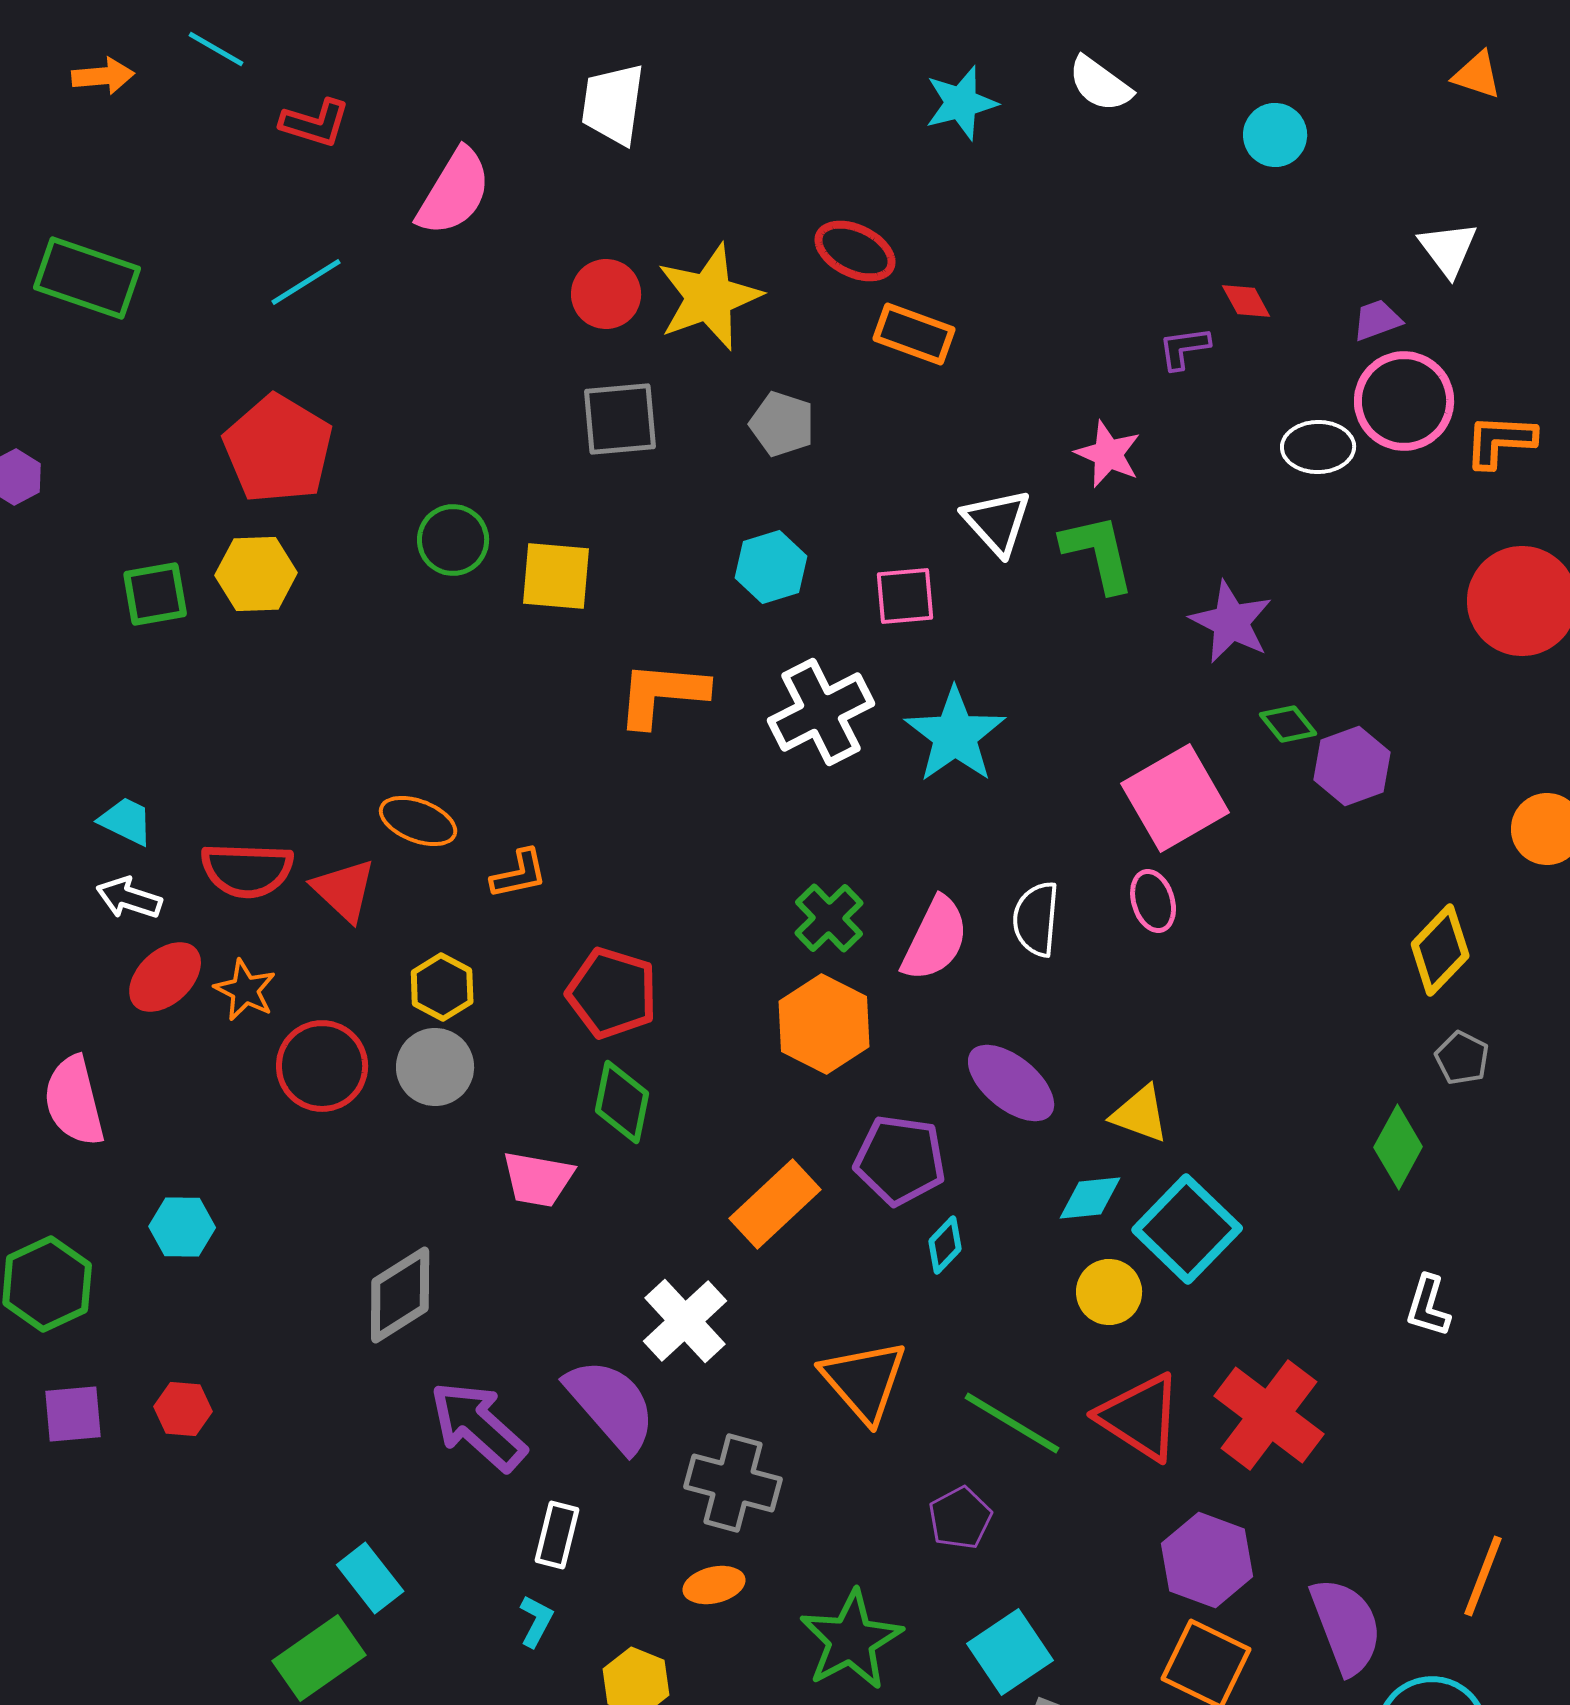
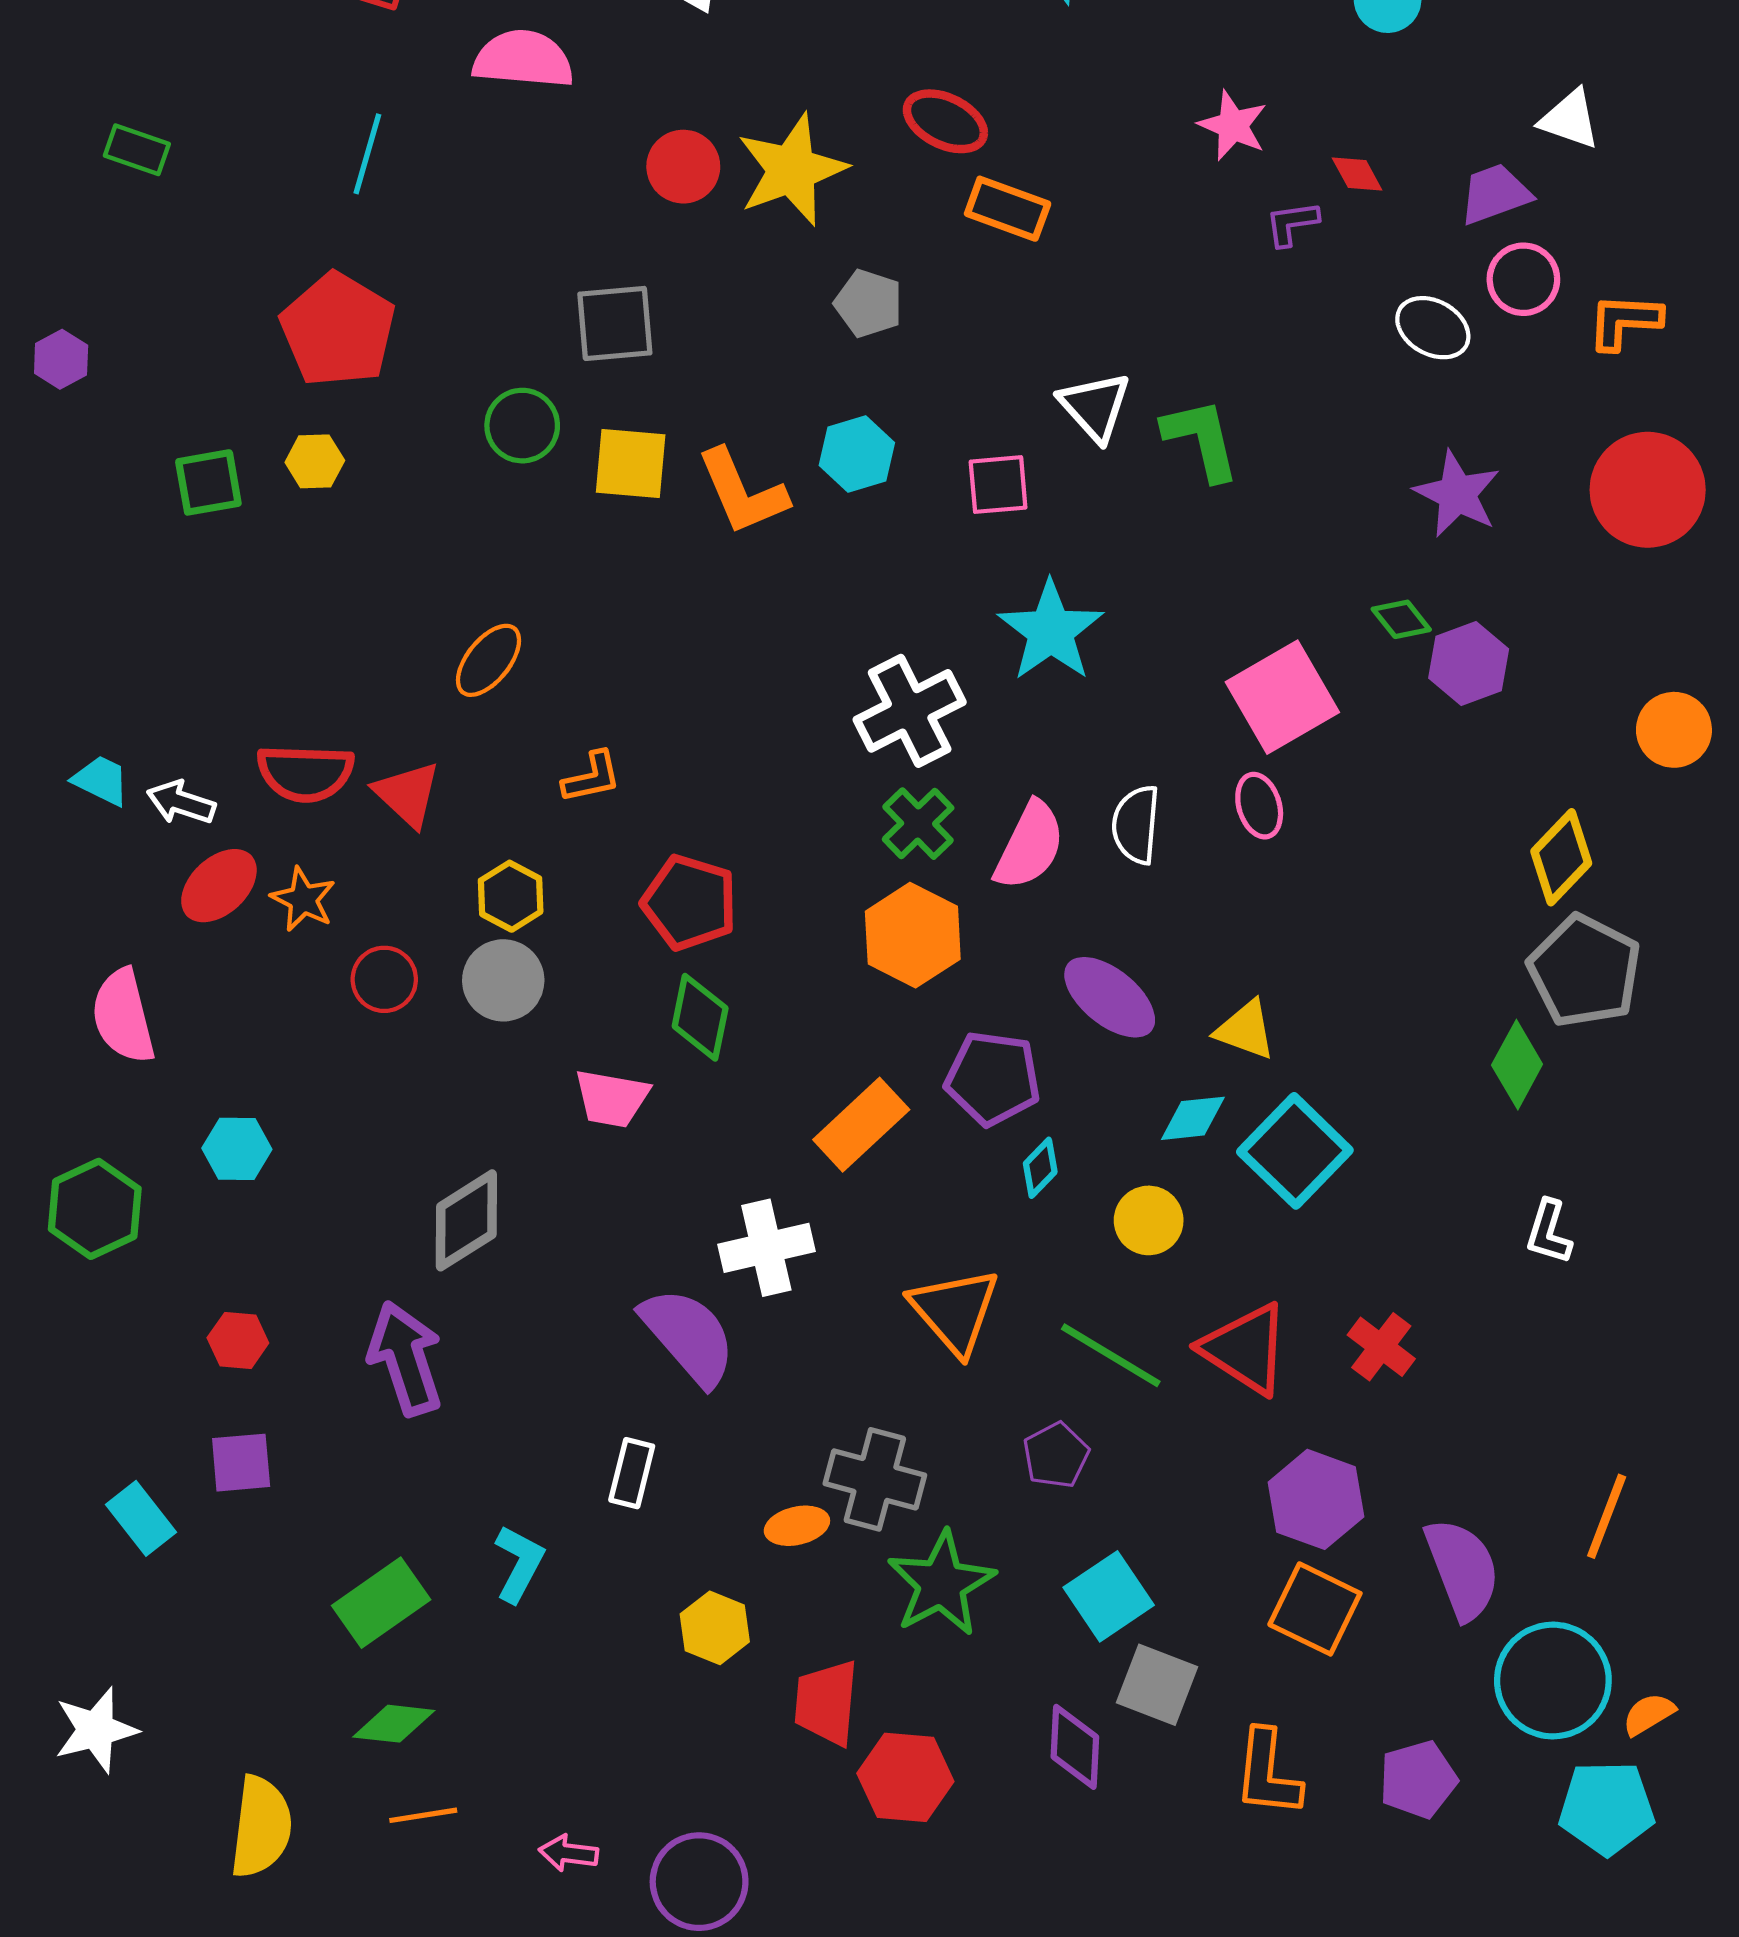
pink semicircle: (454, 192) -> (523, 59), turned -116
white triangle: (1448, 249) -> (1570, 119), turned -34
green rectangle: (87, 278) -> (137, 150), size x0.6
cyan line: (306, 282) -> (367, 154), turned -42
purple trapezoid: (1377, 320) -> (1495, 194), size x1.4
pink circle: (1404, 401) -> (1523, 279), size x0.7
gray square: (620, 419) -> (615, 323), moved
white ellipse: (1318, 447) -> (1433, 328), turned 30
pink star: (1108, 454) -> (1233, 126), moved
yellow hexagon: (256, 574) -> (315, 461), size x0.7
purple star: (1231, 622) -> (1457, 494), moved
orange L-shape: (662, 694) -> (742, 492), moved, turned -118
white cross: (821, 712) -> (910, 711), moved
cyan trapezoid: (126, 821) -> (101, 780), moved
orange ellipse: (418, 821) -> (489, 660), moved, turned -72
gray pentagon: (1462, 1058) -> (1584, 971), size x2.0
red circle: (322, 1066) -> (384, 979), size x0.7
yellow circle: (1109, 1292) -> (1149, 1220), moved
white cross: (685, 1321) -> (766, 1248), turned 30
purple square: (73, 1414) -> (241, 1463), moved
red cross: (1269, 1415) -> (1381, 1347), size x0.6
purple arrow: (478, 1426) -> (405, 1358), moved, turned 30
gray cross: (733, 1483) -> (875, 1479), moved
cyan rectangle: (370, 1578) -> (141, 1518), moved
cyan L-shape: (536, 1621) -> (519, 1564), moved, size x1.4

